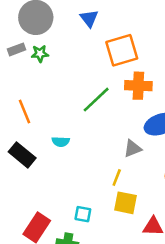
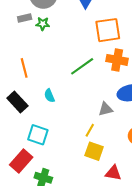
cyan semicircle: (61, 142) -> (49, 96), turned 56
cyan square: (83, 214) -> (38, 135), moved, size x1.5

